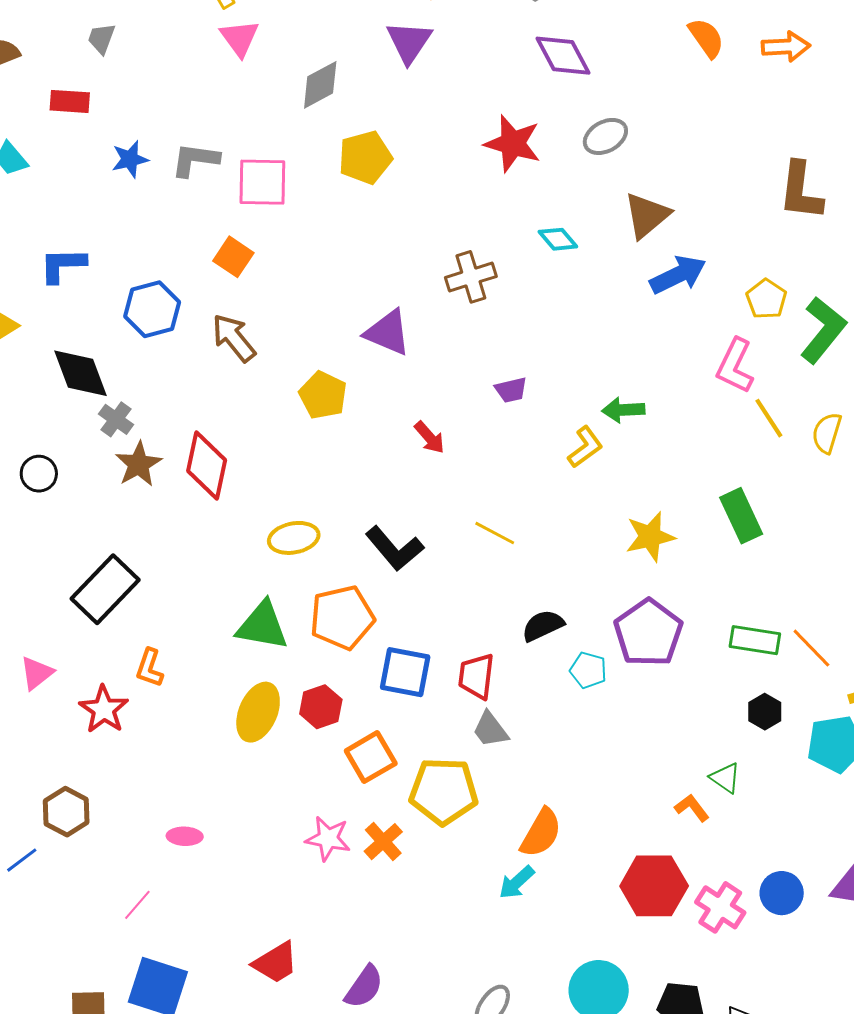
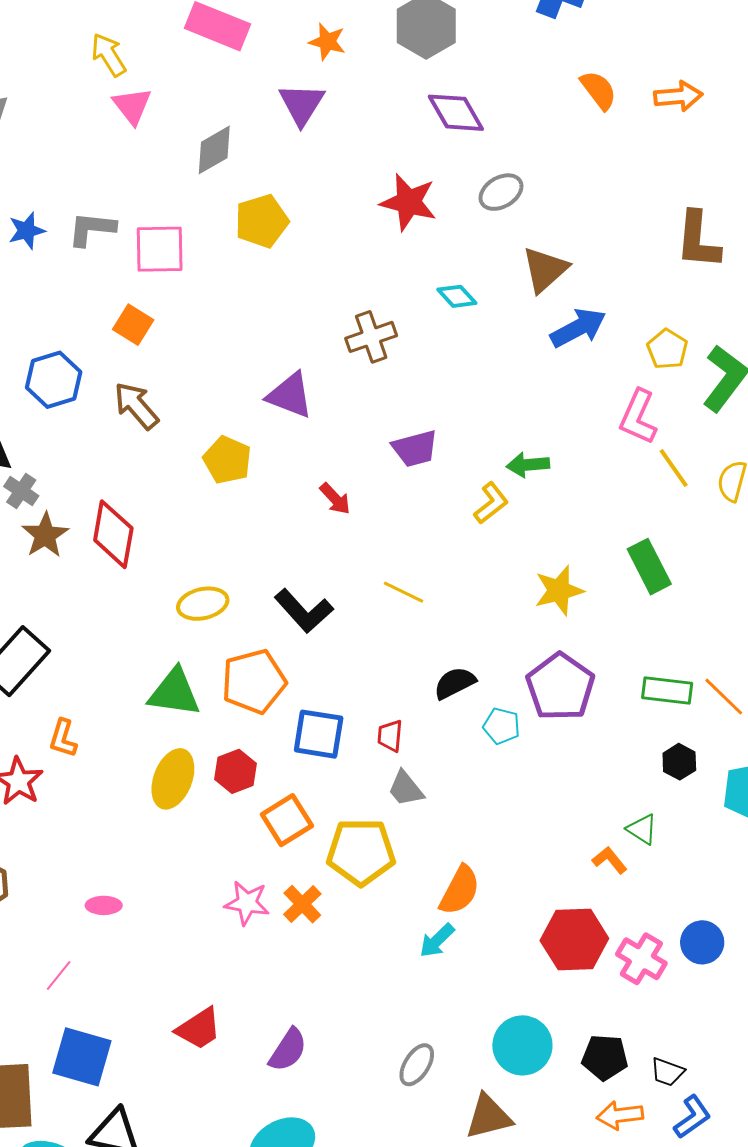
purple trapezoid: (511, 390) -> (415, 449), size x1.4
red trapezoid: (476, 676) -> (390, 736), size x0.7

